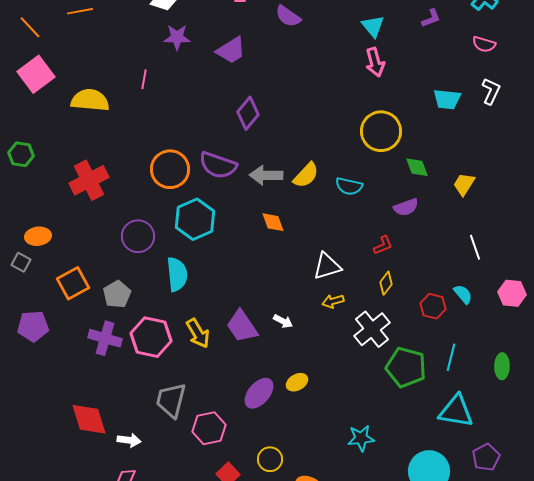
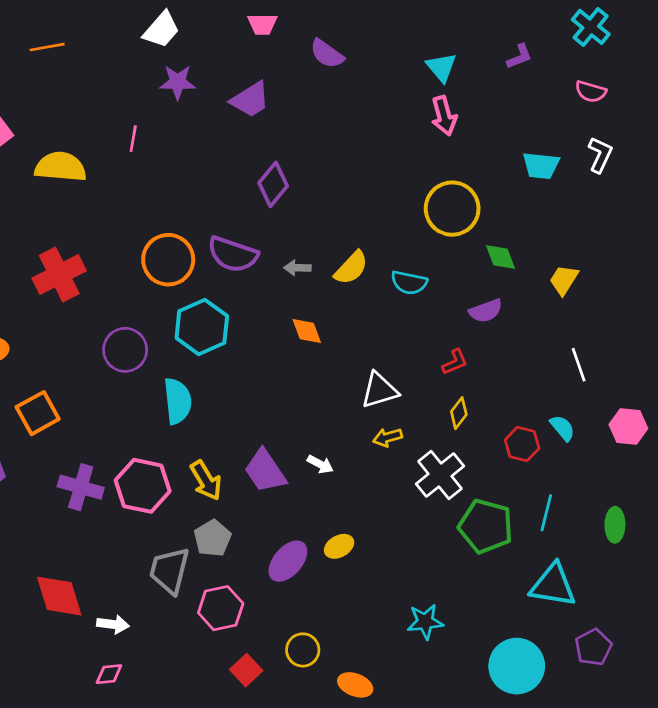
gray arrow: (266, 175) -> (297, 268), size x0.6
gray pentagon: (117, 294) -> (213, 538), moved

